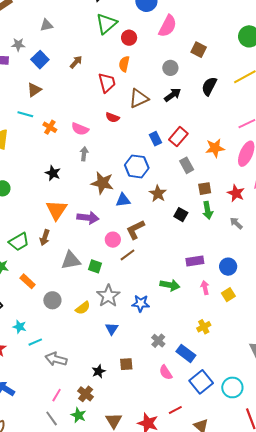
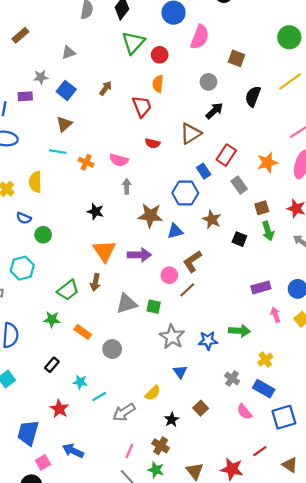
brown triangle: (139, 98) -> (191, 134), moved
blue rectangle: (155, 139) -> (204, 171), moved
green arrow: (170, 285) -> (239, 331), moved
yellow semicircle: (83, 308) -> (153, 393), moved
yellow cross: (204, 327) -> (265, 360), moved
gray arrow: (56, 359) -> (124, 412), turned -40
brown square: (126, 364) -> (201, 408), turned -32
blue square: (201, 382) -> (284, 417), turned 30

